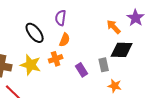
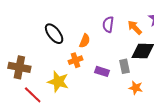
purple semicircle: (61, 18) -> (108, 24), moved
yellow star: (31, 65) -> (58, 82), moved
purple rectangle: (82, 70) -> (102, 71), turned -40

